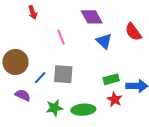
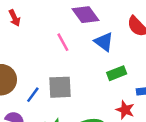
pink line: (61, 37) -> (63, 42), moved
green rectangle: (111, 79) -> (117, 73), moved

